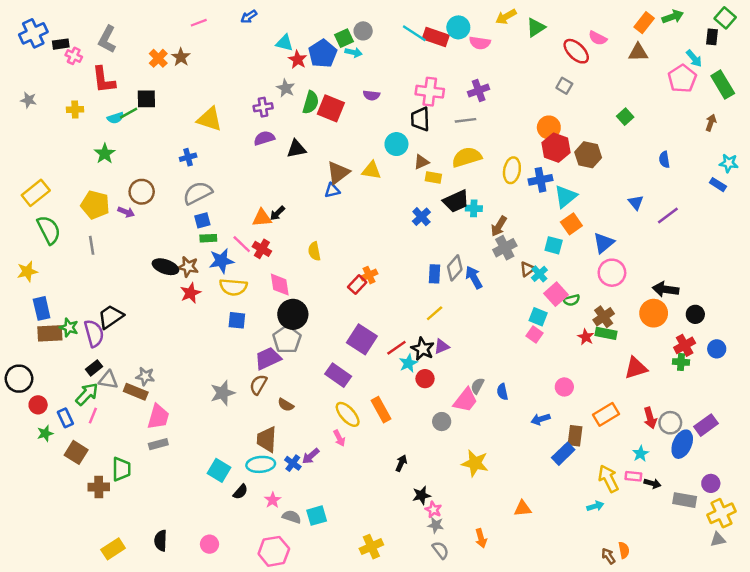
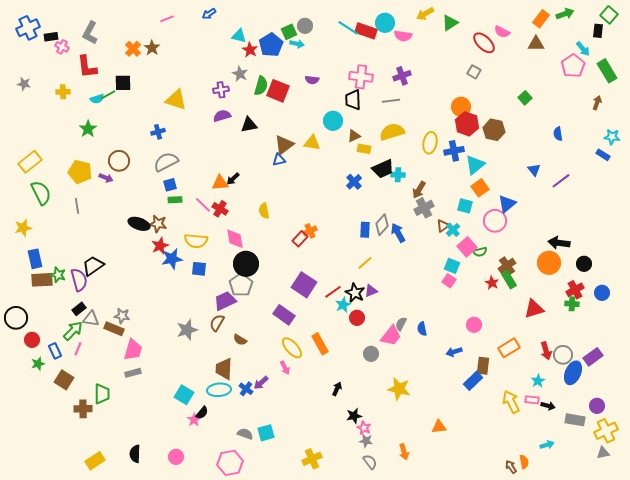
blue star: (221, 261) -> (172, 259), moved
pink circle: (612, 273) -> (495, 221), moved
green rectangle: (606, 333) -> (509, 280), turned 48
pink star: (273, 500) -> (194, 420), moved
cyan arrow: (595, 506) -> (547, 445), moved

